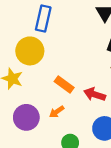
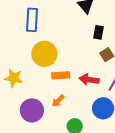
yellow circle: (30, 51) -> (44, 54), moved
orange rectangle: (64, 84) -> (61, 75), turned -30

